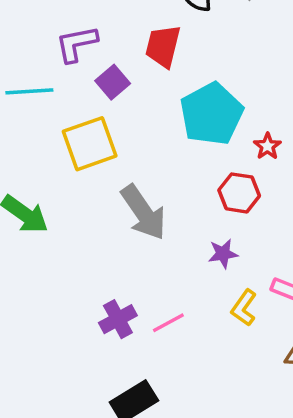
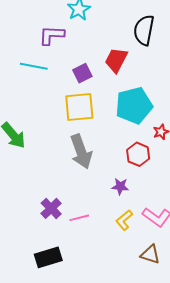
purple L-shape: (76, 44) -> (52, 35), moved
yellow square: (90, 144) -> (79, 107), moved
purple cross: (118, 319) -> (51, 208), turned -30

